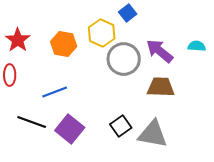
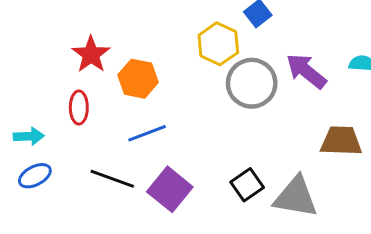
orange hexagon: (64, 44) -> (138, 79), moved
brown trapezoid: (161, 87) -> (341, 141), moved

